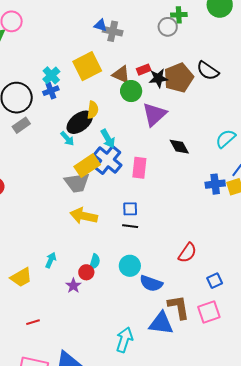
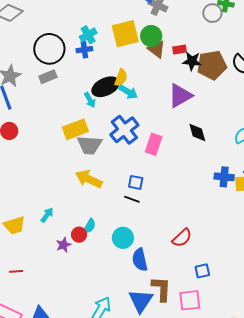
green circle: (131, 91) -> (151, 36), moved
cyan arrow: (108, 139) -> (128, 92), moved, turned -42
yellow rectangle: (87, 166) -> (75, 129), moved
blue semicircle: (151, 283) -> (140, 260), turned 45
blue triangle: (161, 323) -> (141, 301), turned 44

